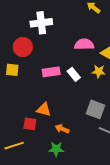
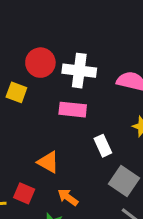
white cross: (41, 23) -> (79, 71), moved
white rectangle: (74, 74) -> (103, 146), moved
red square: (30, 124) -> (24, 193), moved

